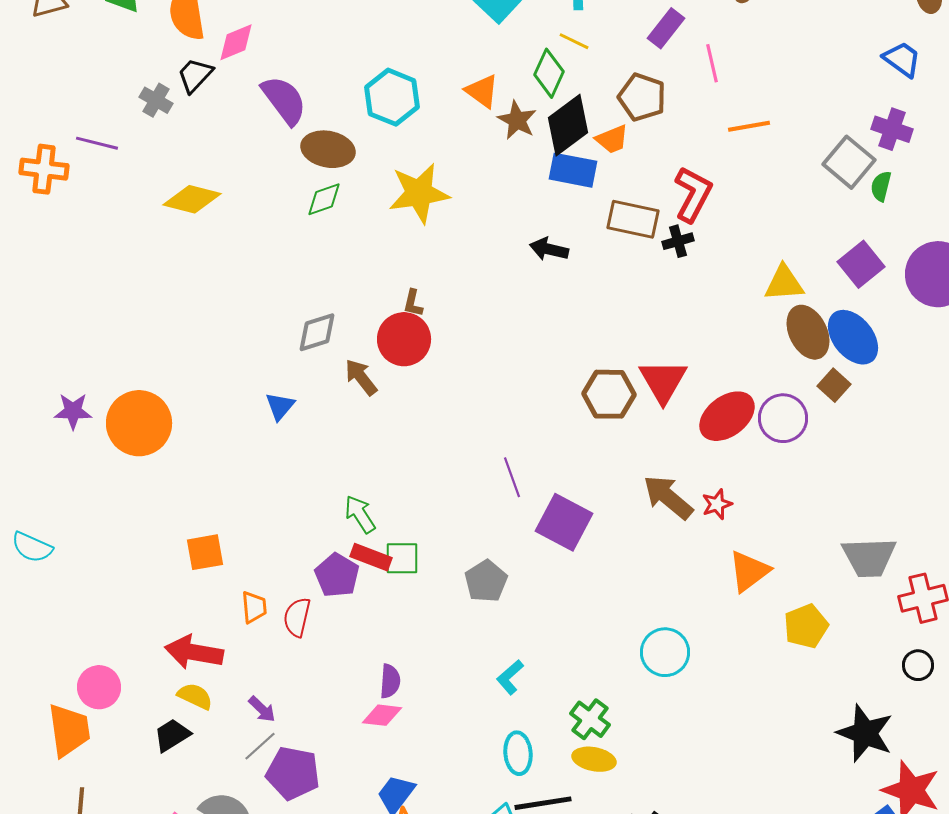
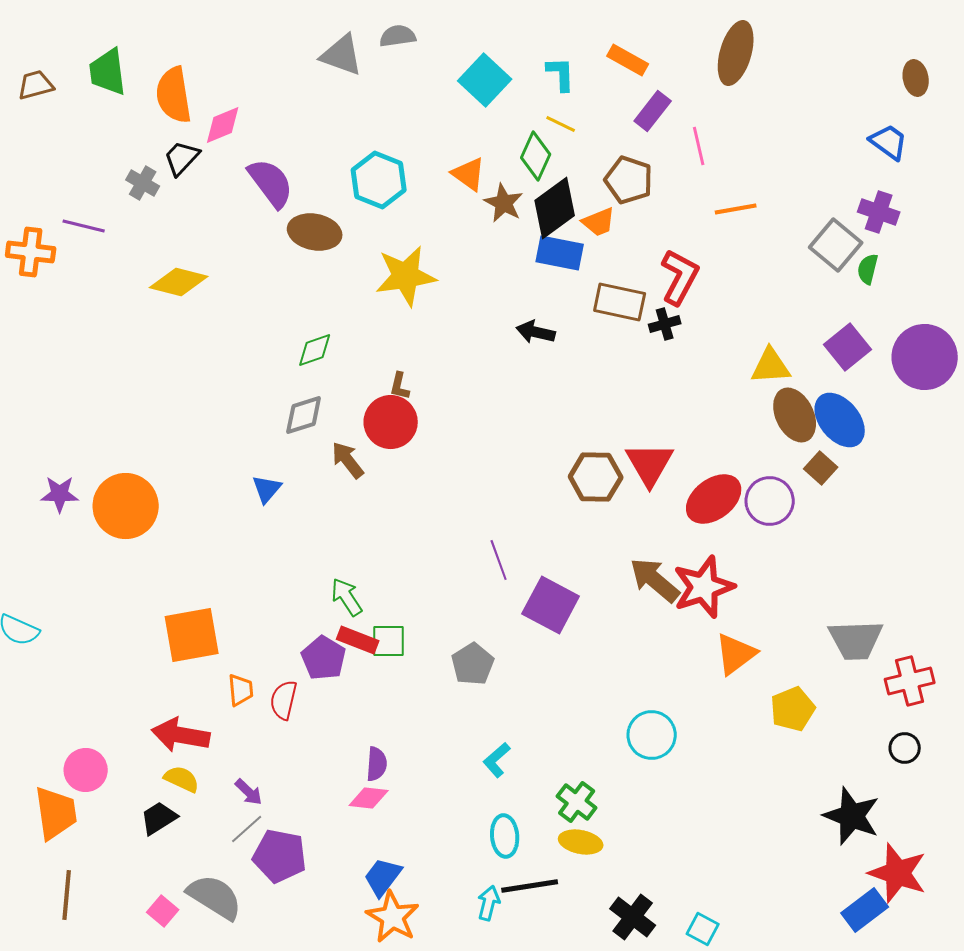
green diamond: (324, 199) -> (315, 350), moved
red star: (717, 504) -> (704, 587), size x2.0
orange square: (205, 552) -> (192, 635), size x1.5

